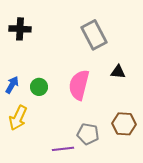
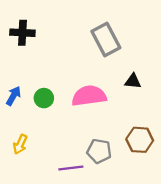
pink semicircle: (79, 85) -> (89, 96), turned 68
yellow arrow: (18, 118) -> (20, 144), moved, size x0.7

